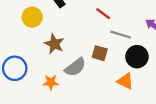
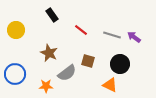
red line: (103, 14) -> (81, 30), moved
yellow circle: (32, 17) -> (16, 30), moved
gray line: (121, 35) -> (112, 35), moved

